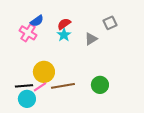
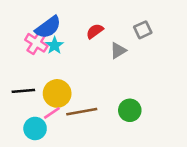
blue semicircle: (37, 21) -> (48, 27), size x1.5
red semicircle: (64, 24) -> (95, 31), moved
cyan star: (64, 35) -> (55, 45), moved
black line: (24, 86) -> (23, 91), moved

